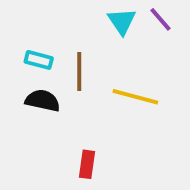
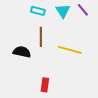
cyan rectangle: (39, 60) -> (38, 11), moved

